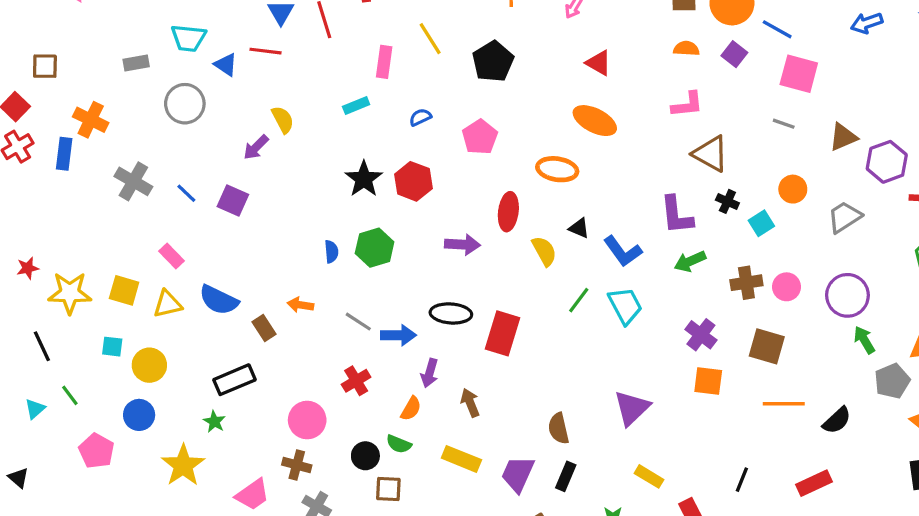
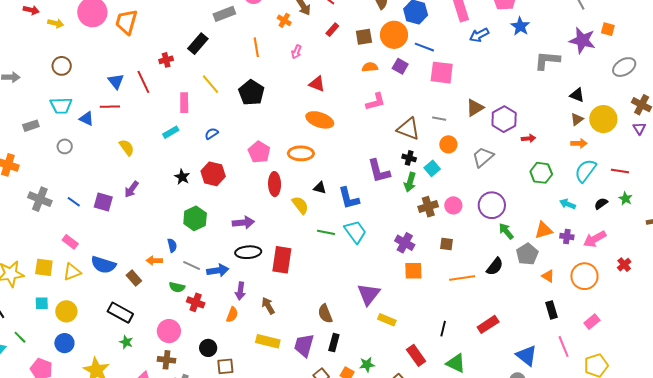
gray circle: (185, 104) -> (65, 146), size x0.6
gray line: (784, 124) -> (439, 119), moved
pink pentagon: (480, 137) -> (259, 152), moved
purple arrow: (256, 147) -> (131, 189), moved
brown triangle: (711, 154) -> (408, 129), moved
black star: (364, 179) -> (182, 177), size x0.7
purple arrow: (463, 244) -> (243, 223), moved
blue L-shape: (623, 251) -> (349, 198), turned 30
blue semicircle: (331, 252) -> (172, 245), moved
green arrow: (690, 261) -> (410, 182), moved, turned -42
green line: (579, 300) -> (326, 232), turned 72
brown square: (767, 346) -> (446, 244), size x0.6
black rectangle: (234, 380) -> (120, 313), turned 60
red cross: (356, 381) -> (196, 302), turned -30
black semicircle: (837, 420) -> (495, 267), moved
green star: (214, 422) -> (126, 342), moved
green semicircle: (399, 444) -> (177, 287), moved
yellow rectangle: (649, 476) -> (387, 320), moved

